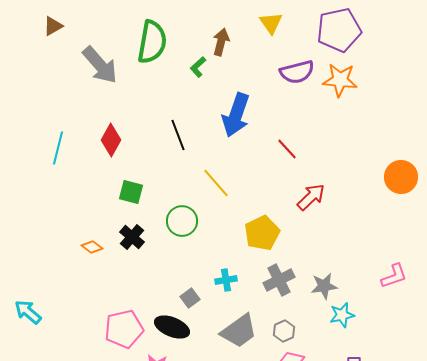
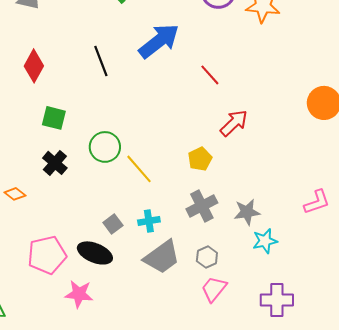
blue arrow: (236, 115) -> (159, 41), turned -147
yellow line: (216, 183) -> (139, 169), moved
yellow pentagon: (262, 233) -> (200, 159), moved, size x0.7
orange diamond: (92, 247) -> (15, 194), moved
cyan cross: (226, 280) -> (149, 221), moved

